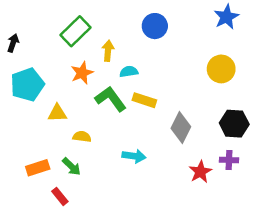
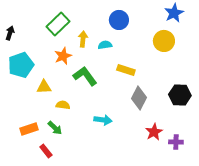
yellow circle: (221, 69) -> (164, 41), moved
cyan semicircle: (129, 72) -> (105, 45), moved
yellow rectangle: (144, 100) -> (126, 70), moved
purple cross: (229, 160) -> (176, 142), moved

